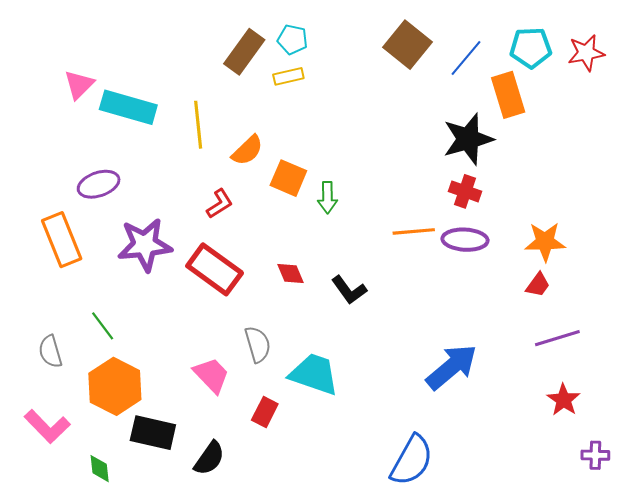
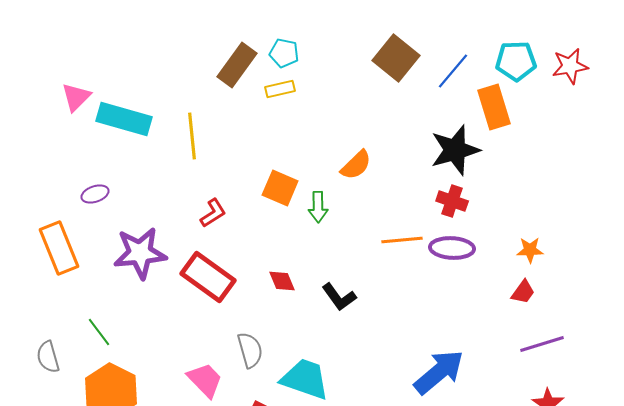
orange semicircle: (247, 150) -> (356, 165), moved
purple ellipse: (99, 184) -> (95, 194), size x0.7
orange star: (545, 242) -> (530, 250), size x0.7

